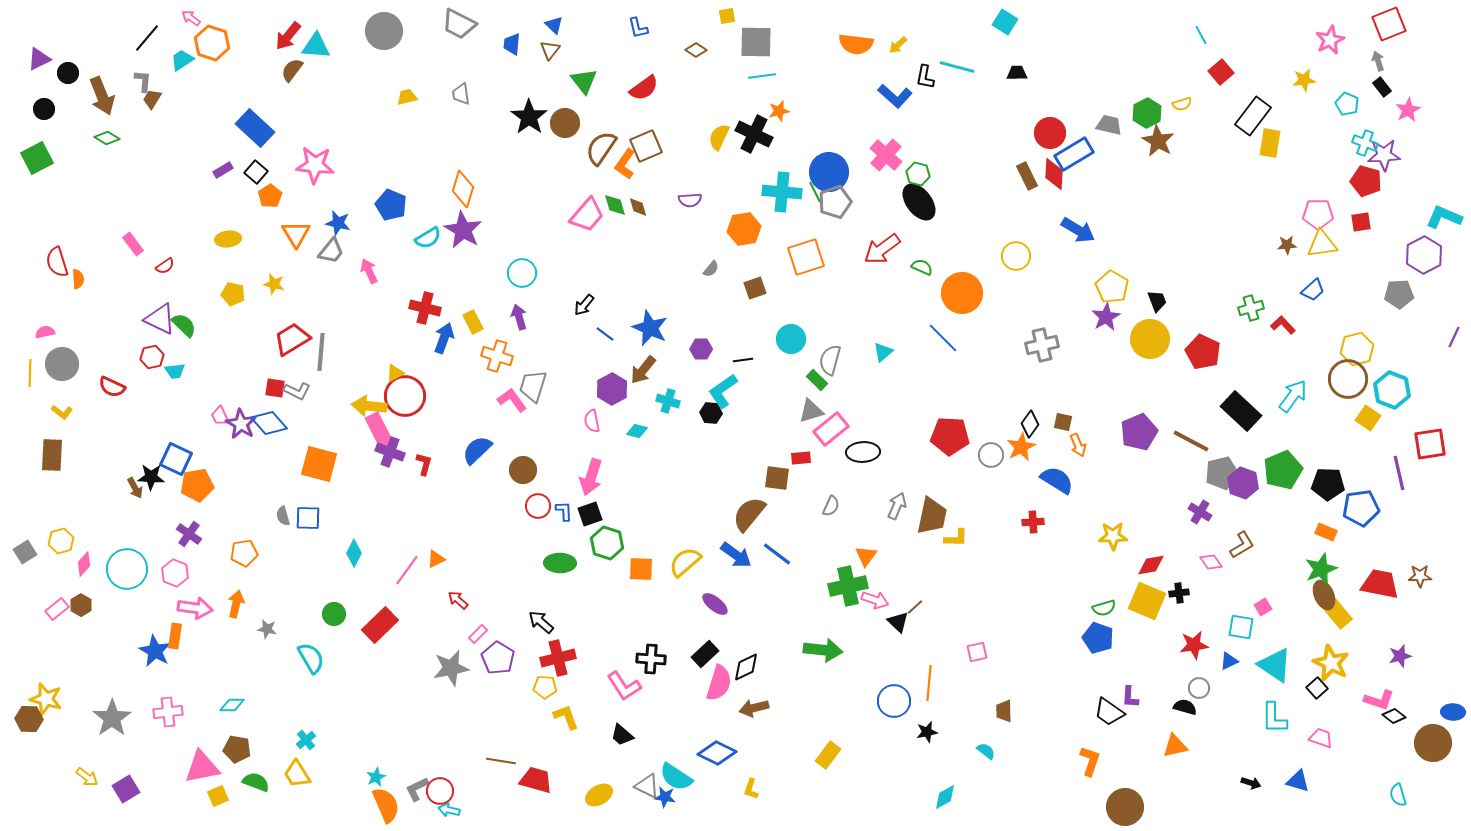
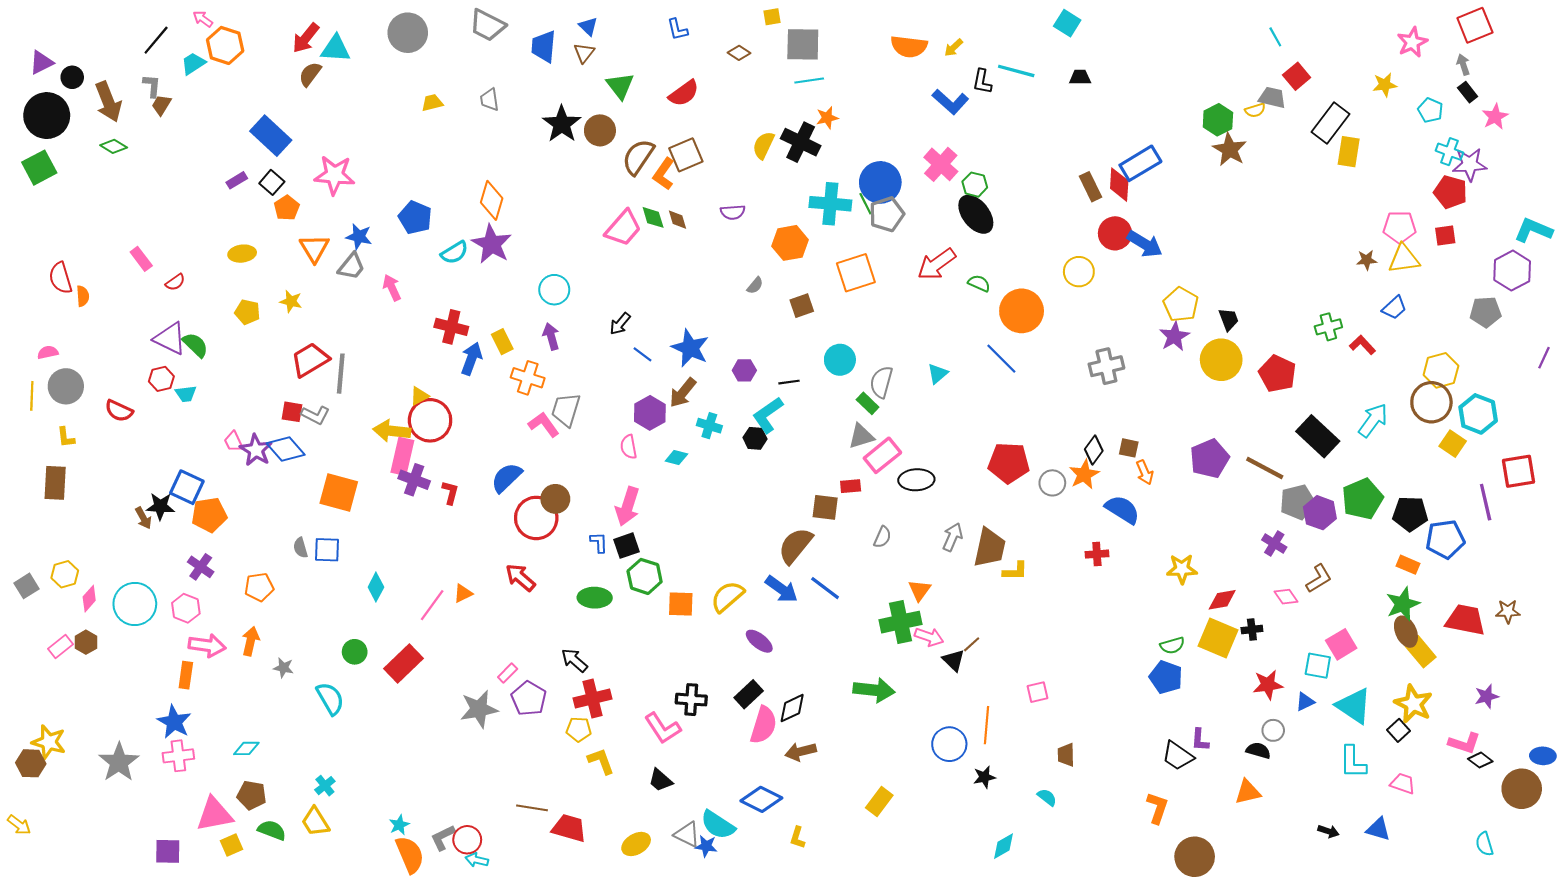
blue trapezoid: (512, 44) -> (544, 47), size x1.4
black circle: (44, 109) -> (47, 116), size x2.0
gray trapezoid: (1109, 125) -> (1272, 97), moved
red circle: (1050, 133) -> (1115, 233), moved
yellow L-shape: (62, 412) -> (66, 437), turned 45
pink rectangle: (379, 430) -> (402, 456), turned 40
red circle: (538, 506) -> (536, 518), moved, size x1.6
red arrow: (458, 600) -> (520, 577), moved, size x1.4
pink square: (1263, 607) -> (1341, 644), size x1.6
blue star: (155, 651) -> (174, 722), moved
yellow arrow: (87, 777) -> (19, 825), moved
purple square: (126, 789) -> (168, 851), moved, turned 32

